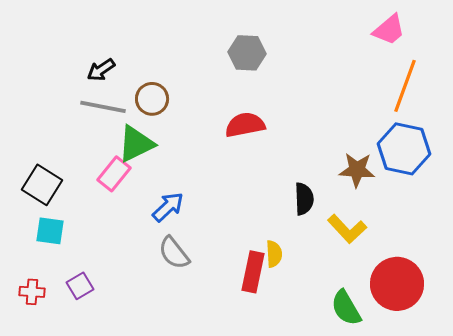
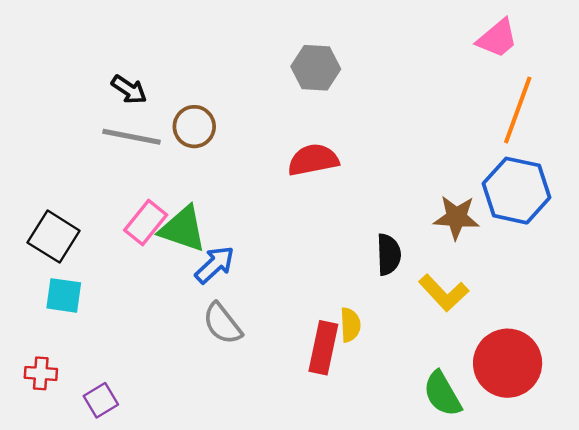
black arrow: (101, 70) -> (129, 90), turned -112
green triangle: (136, 144) -> (183, 229), moved, turned 45
purple square: (80, 286) -> (101, 400), moved

